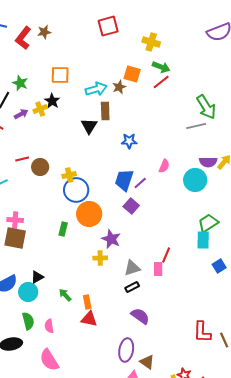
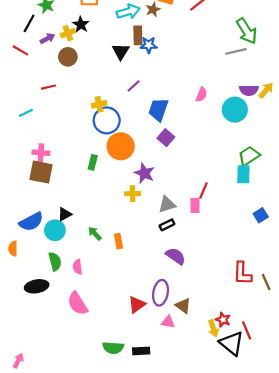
blue star: (129, 141) -> (149, 45), moved
brown circle: (40, 167) -> (68, 57), moved
purple line: (140, 183) -> (134, 86), moved
blue square: (219, 266) -> (261, 215), moved
red triangle: (89, 319) -> (137, 305), moved, turned -48

